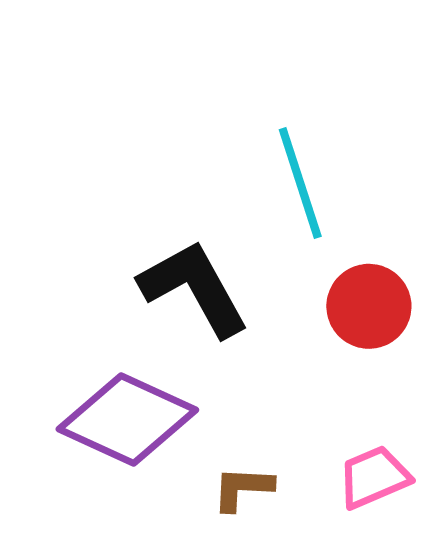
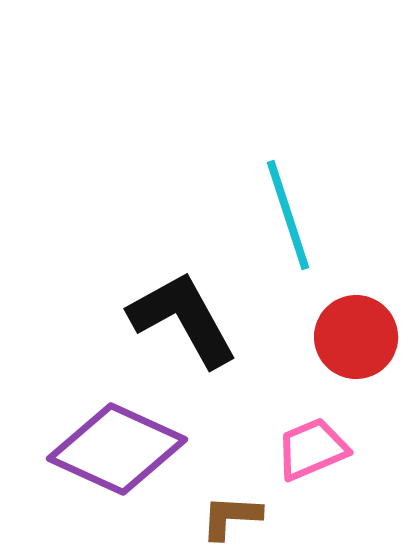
pink trapezoid: (374, 477) -> (312, 449), moved

